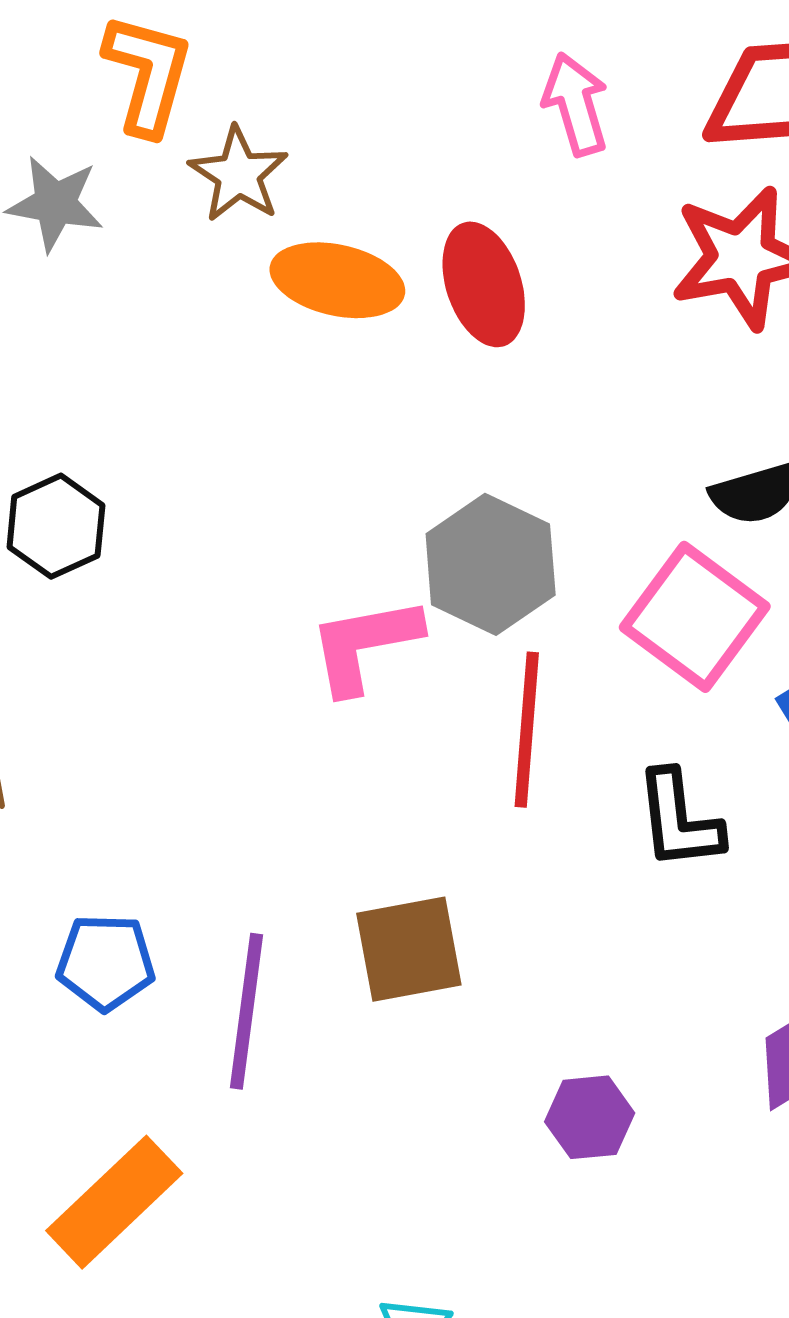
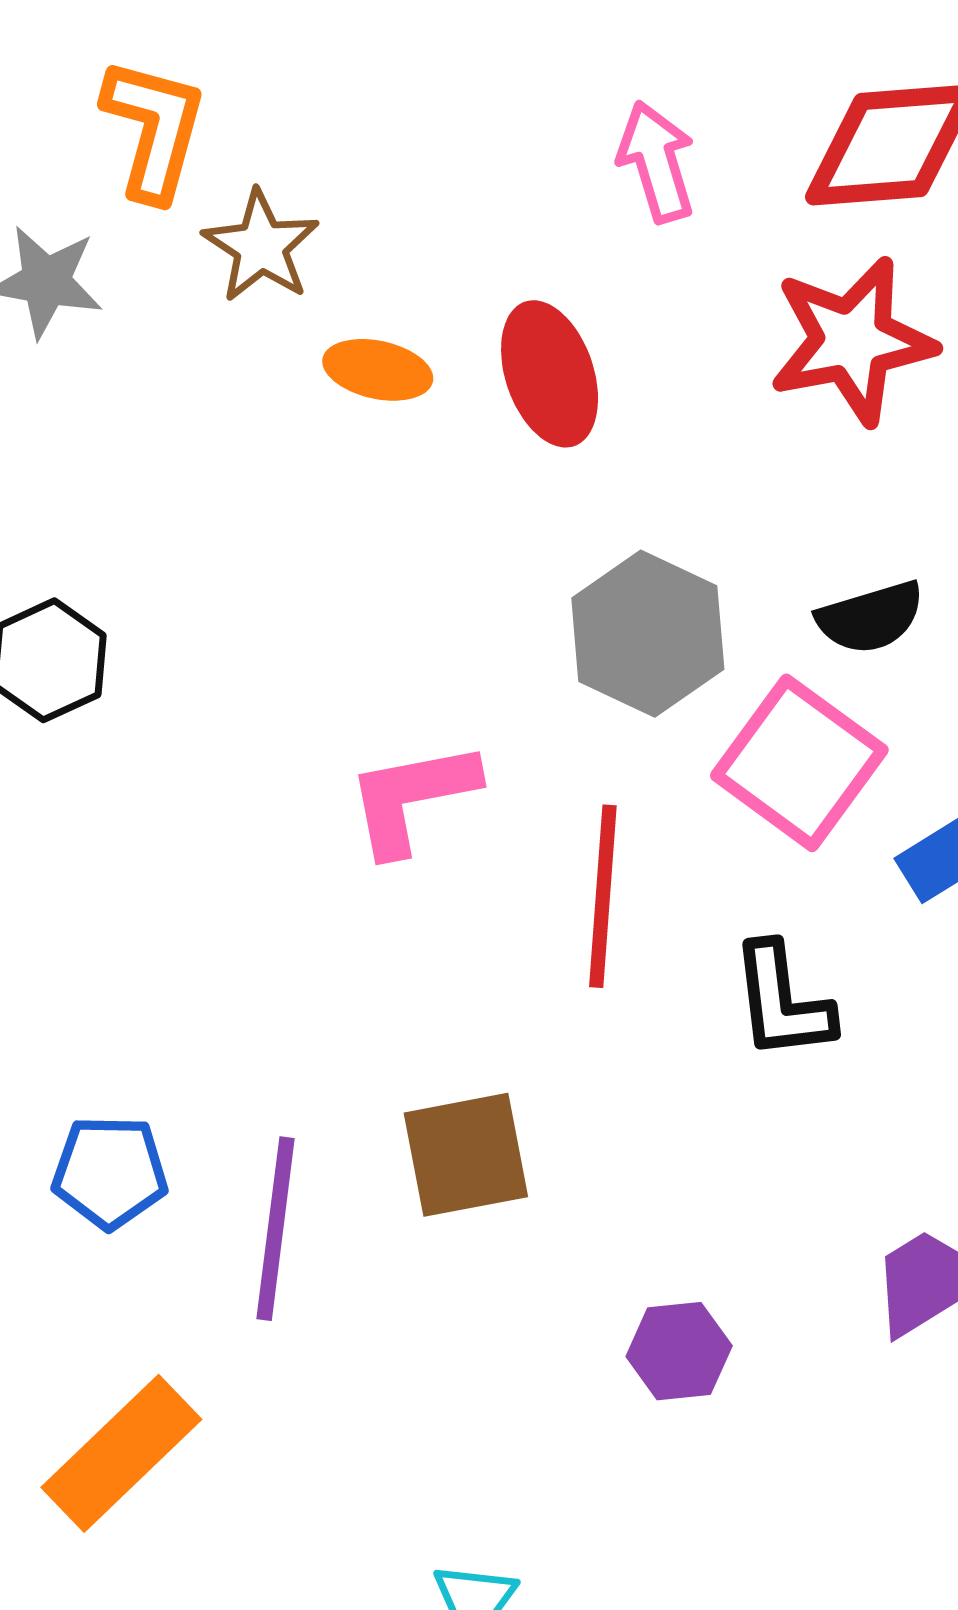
orange ellipse: (337, 280) -> (378, 370), size x0.7
gray hexagon: (491, 564) -> (648, 634), moved

